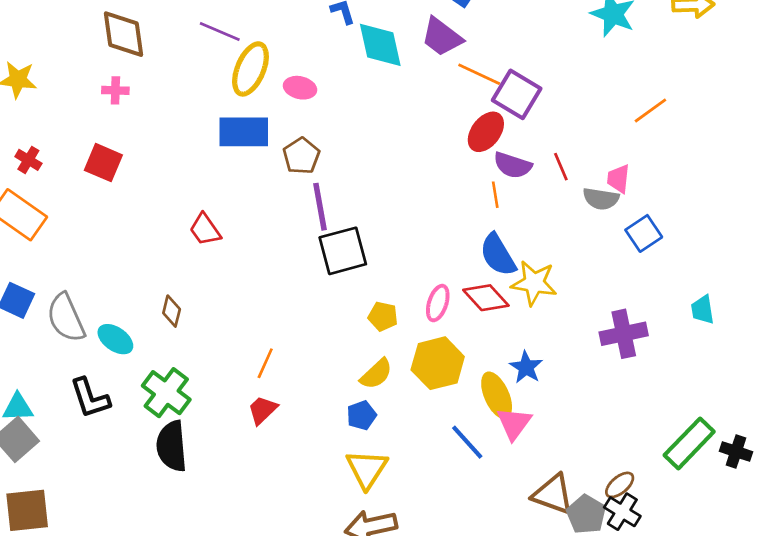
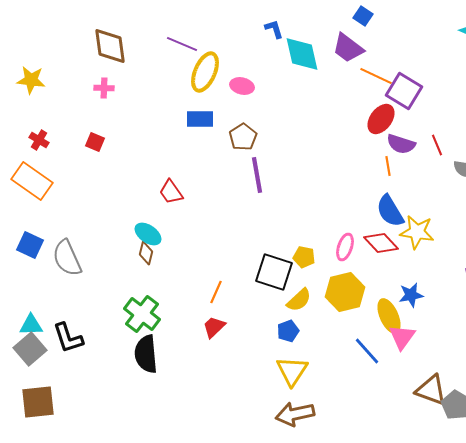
blue rectangle: (244, 132) -> (200, 119), size x0.7
red square: (103, 163) -> (95, 142), size x0.7
black square: (343, 251) -> (274, 272), moved, turned 33
cyan ellipse: (115, 339) -> (148, 234), moved
blue star: (526, 367) -> (411, 295), turned 30
black L-shape: (90, 398) -> (68, 338), moved

